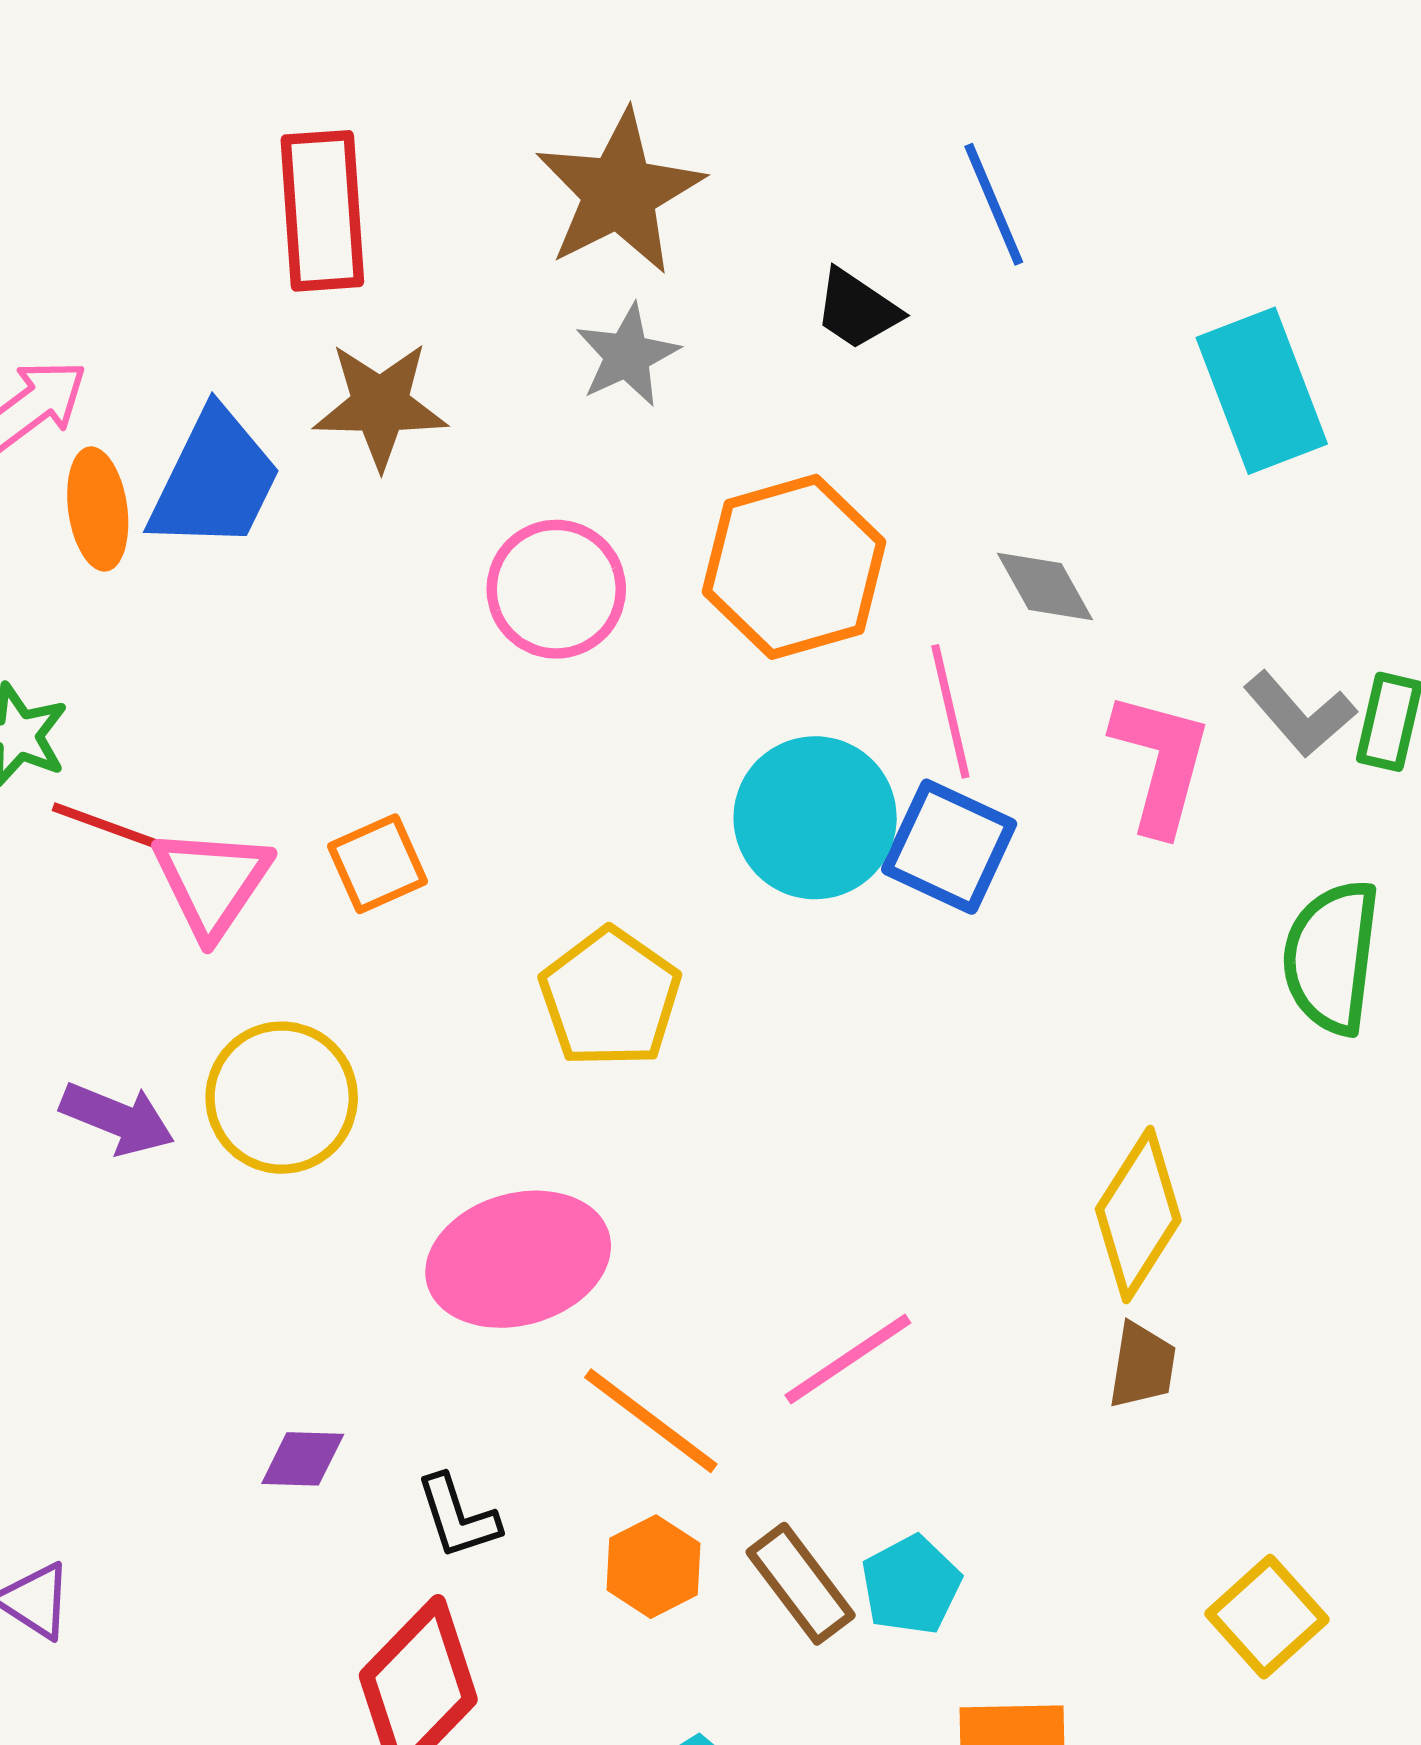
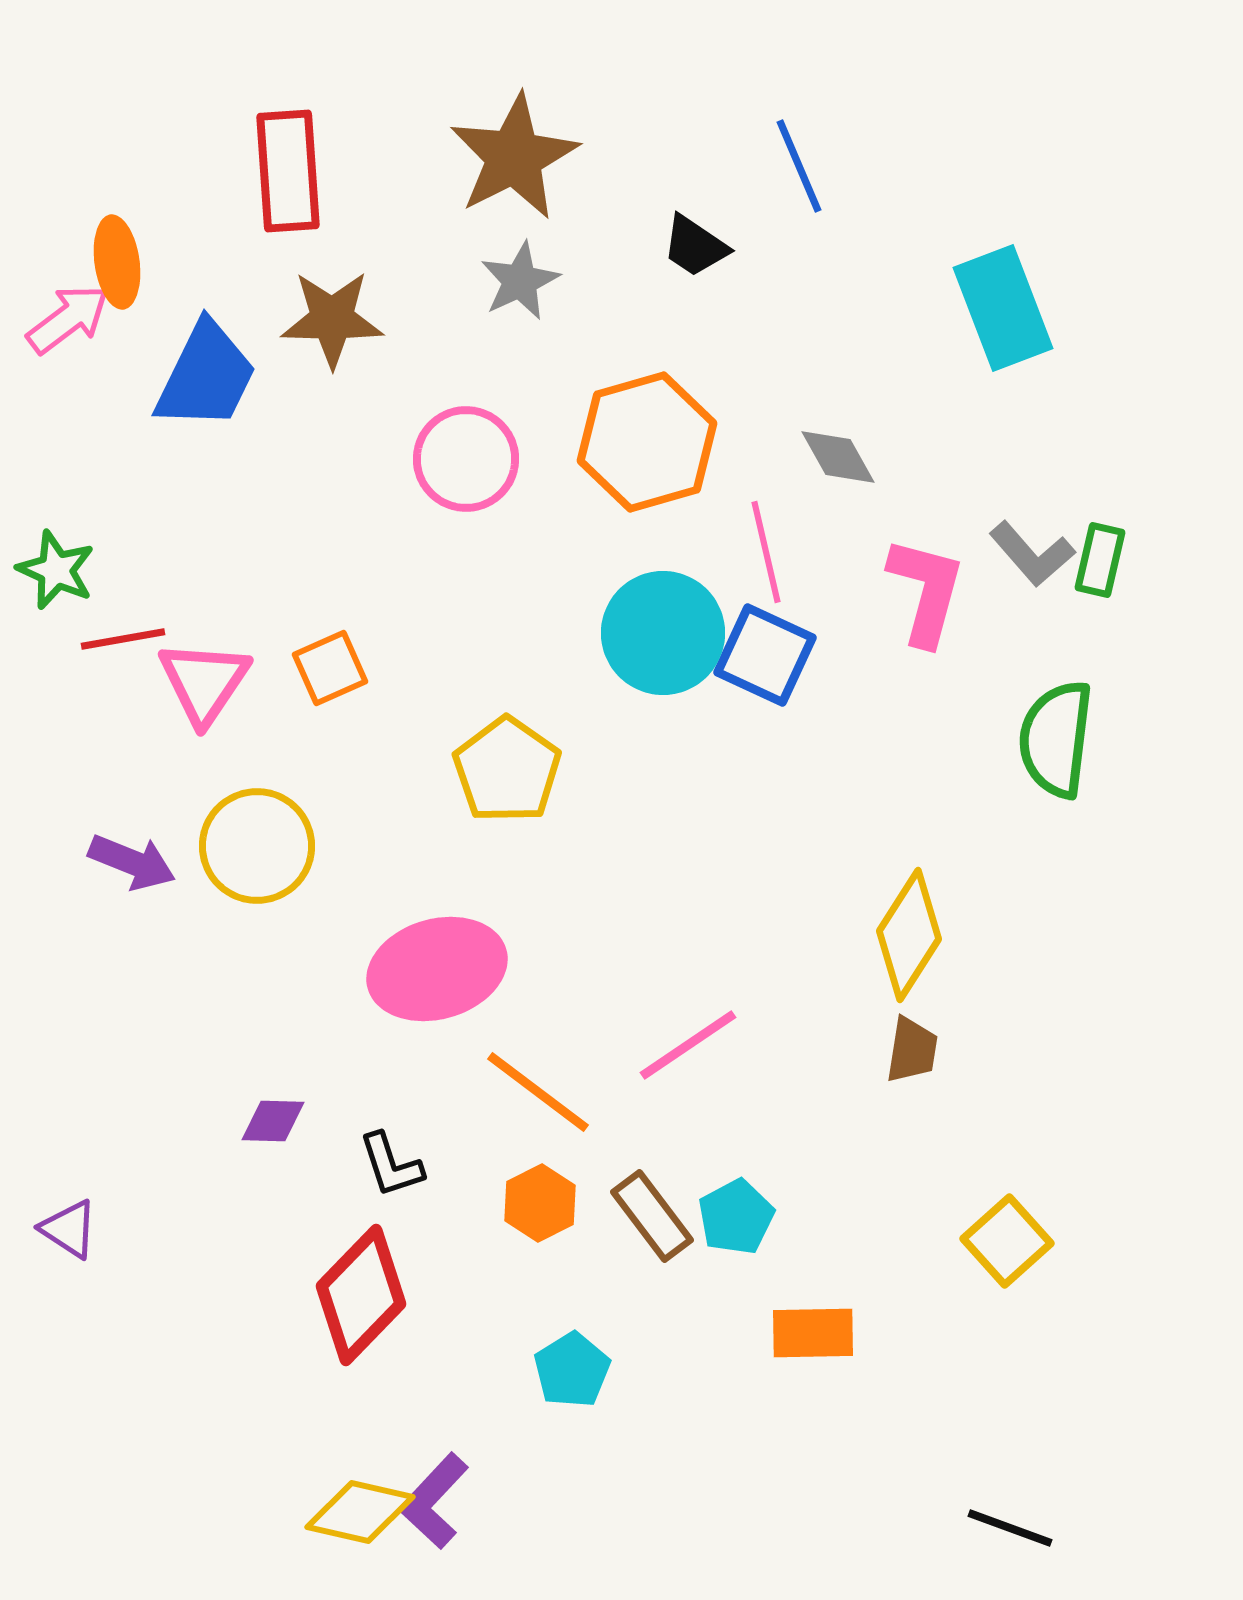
orange ellipse: (98, 509) -> (117, 262), moved
red line: (106, 826) -> (123, 639), turned -30

